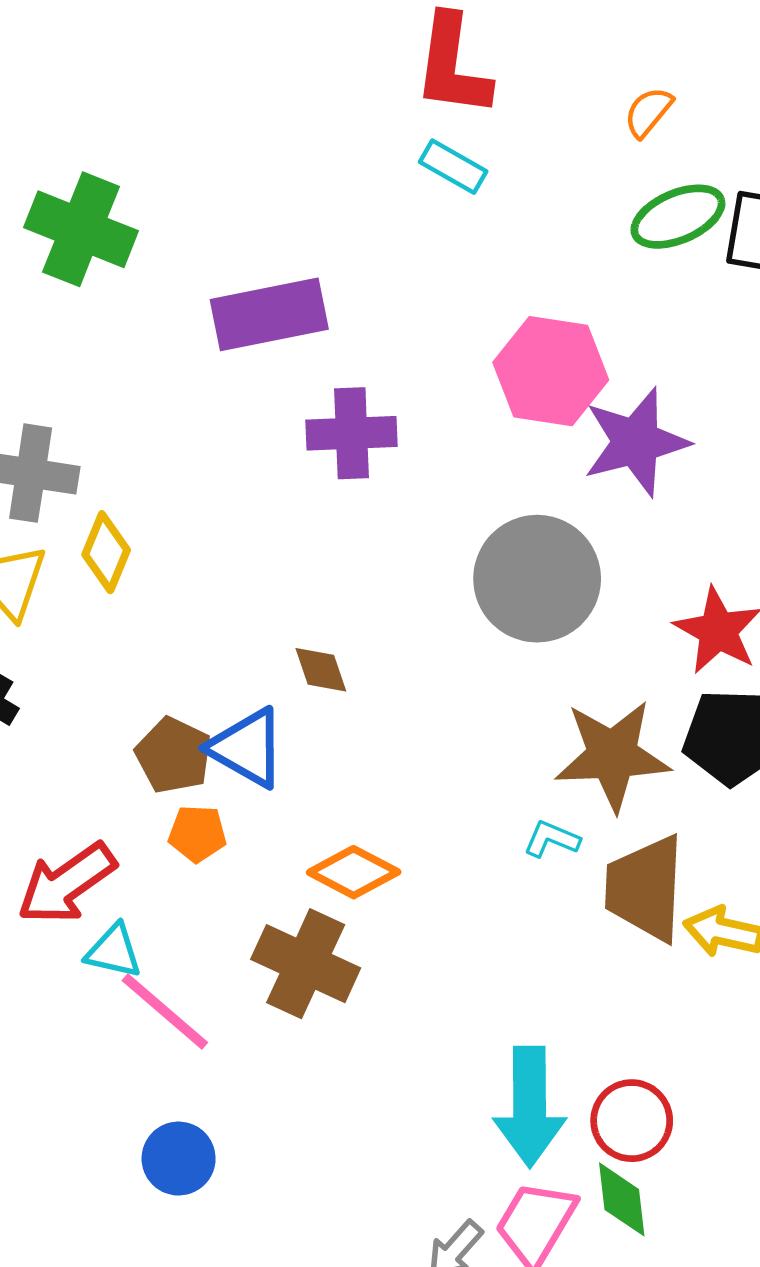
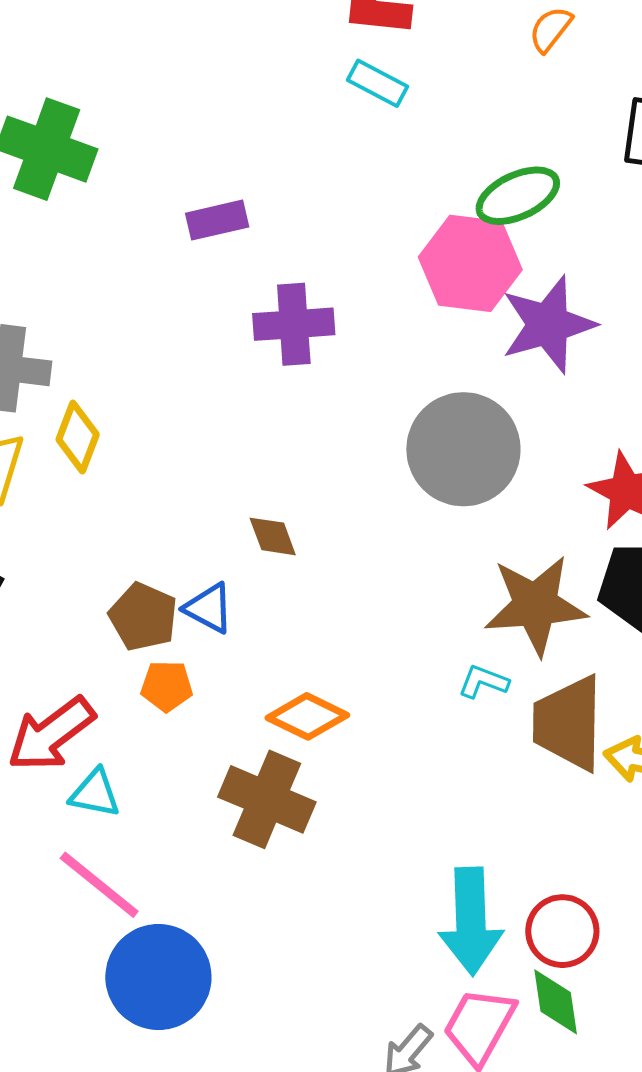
green ellipse: (678, 217) -> (518, 196), moved
purple rectangle: (269, 314) -> (217, 220), size x0.6
blue triangle: (247, 748) -> (209, 608), size x0.7
pink line: (165, 1012) -> (99, 885), moved
blue circle: (179, 1159) -> (158, 977), size x1.6

